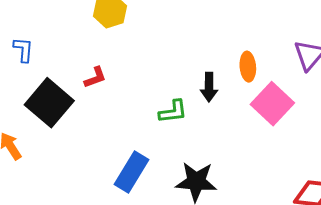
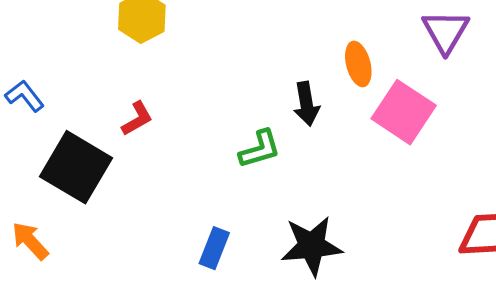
blue L-shape: (23, 50) -> (25, 96), turned -32
blue rectangle: (132, 172) -> (214, 248), size x0.7

